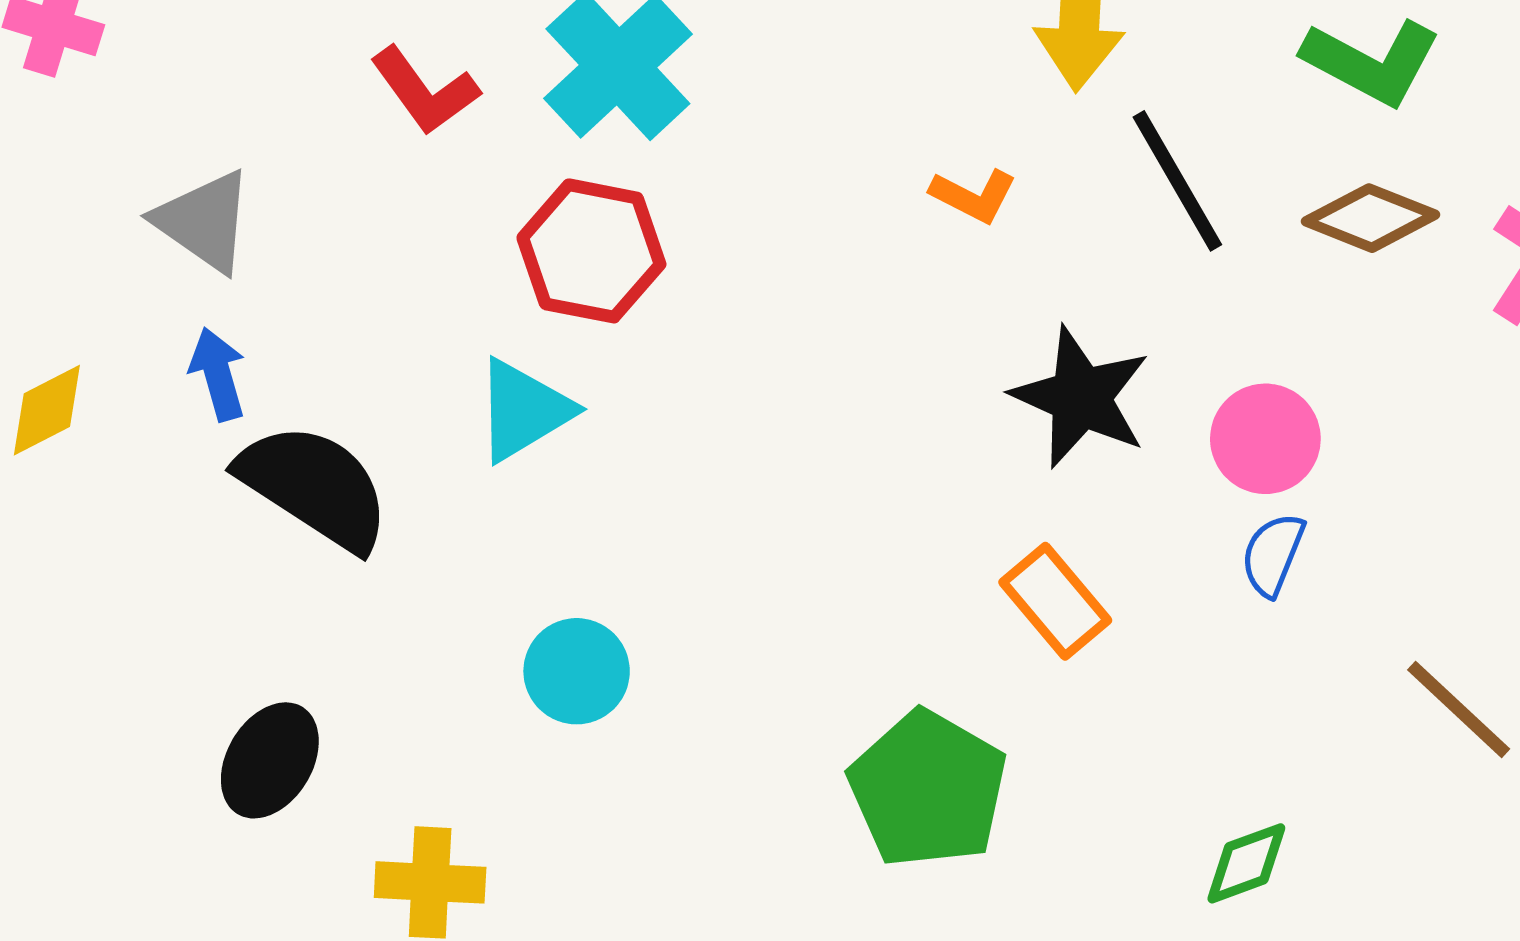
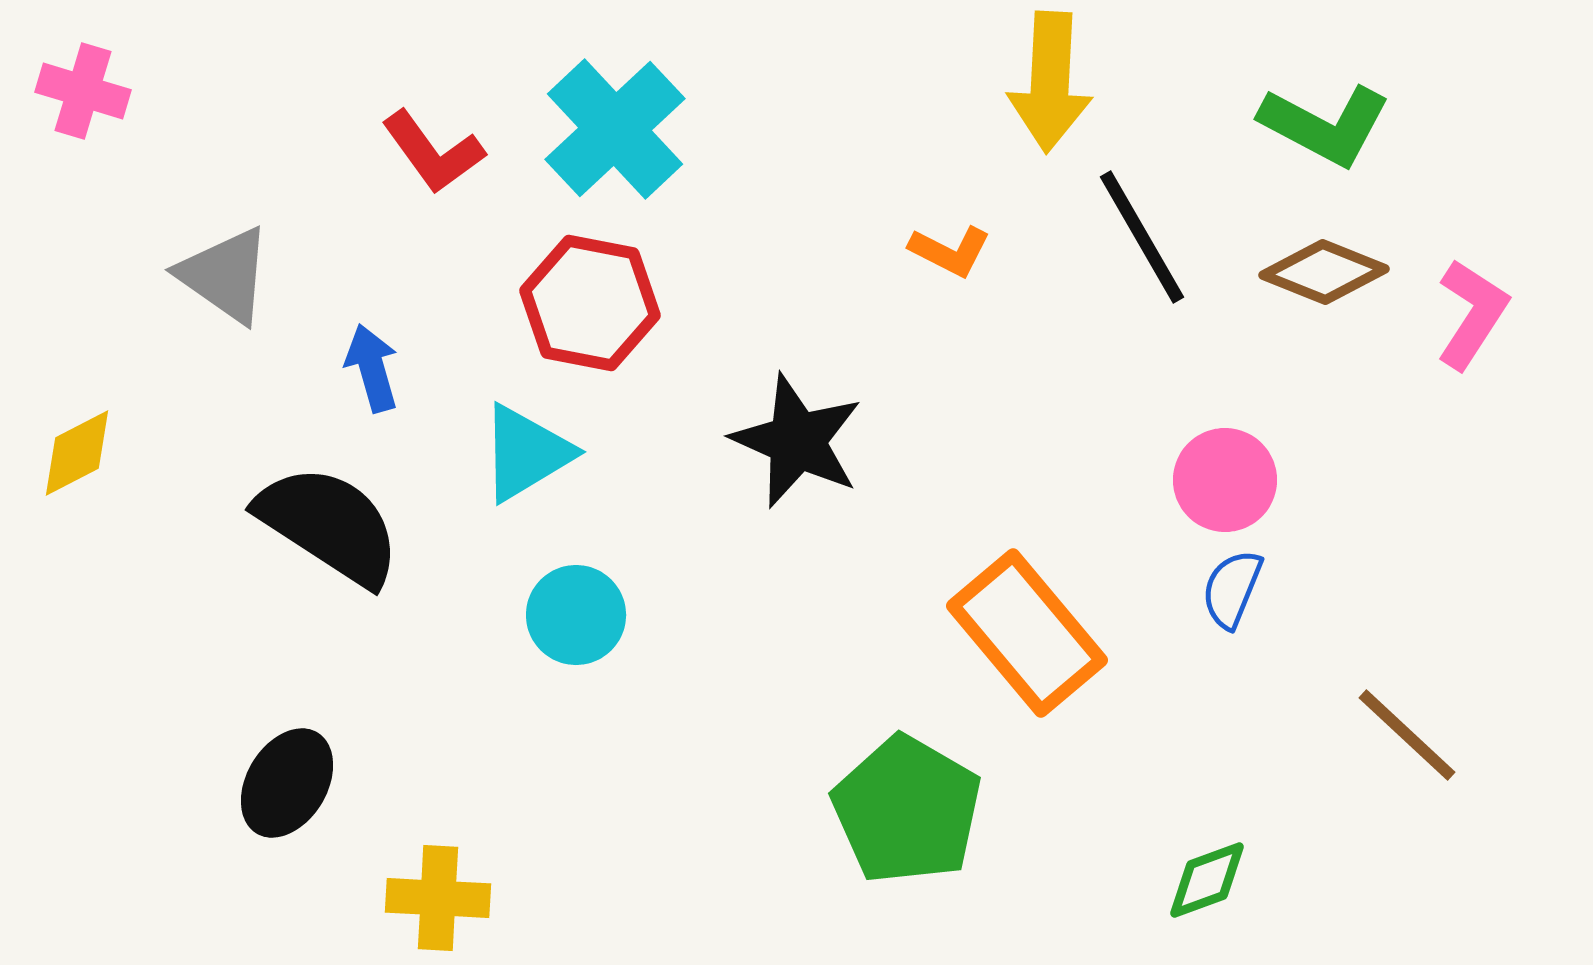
blue arrow: (218, 374) -> (372, 368), moved
black star: (1081, 397) -> (797, 441), moved
orange rectangle: (1055, 601) -> (1027, 633), size x1.5
cyan circle: (577, 671) -> (576, 615), moved

